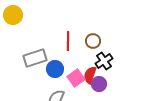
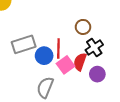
red line: (68, 41) -> (58, 48), moved
purple circle: (99, 84) -> (97, 74), moved

